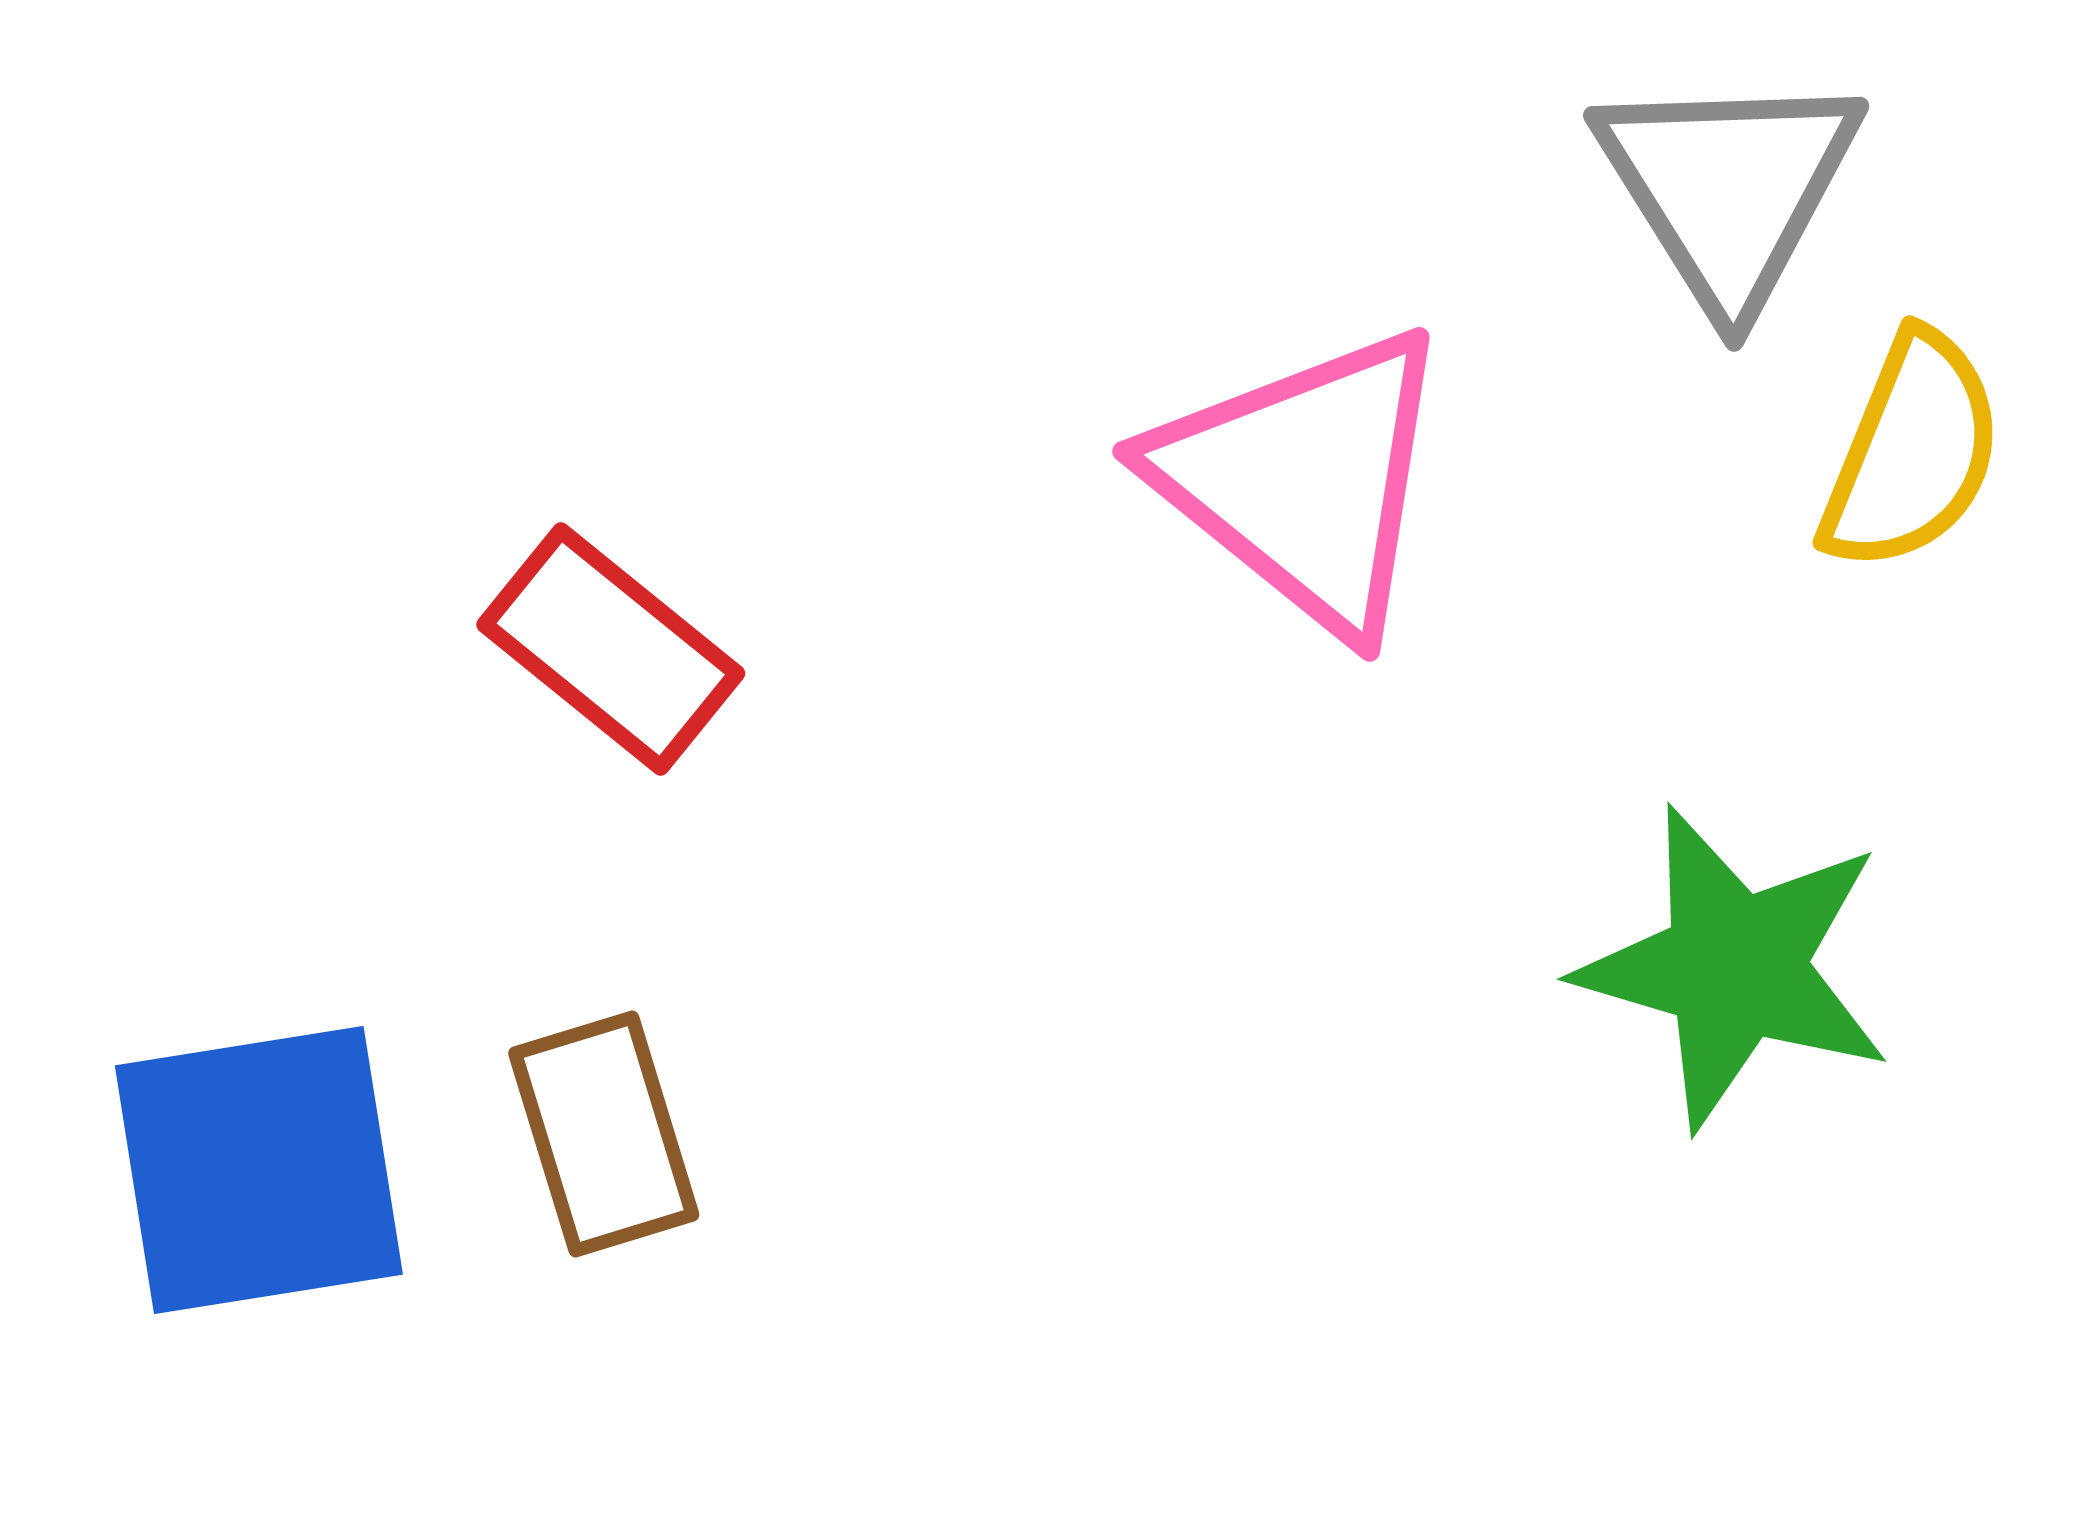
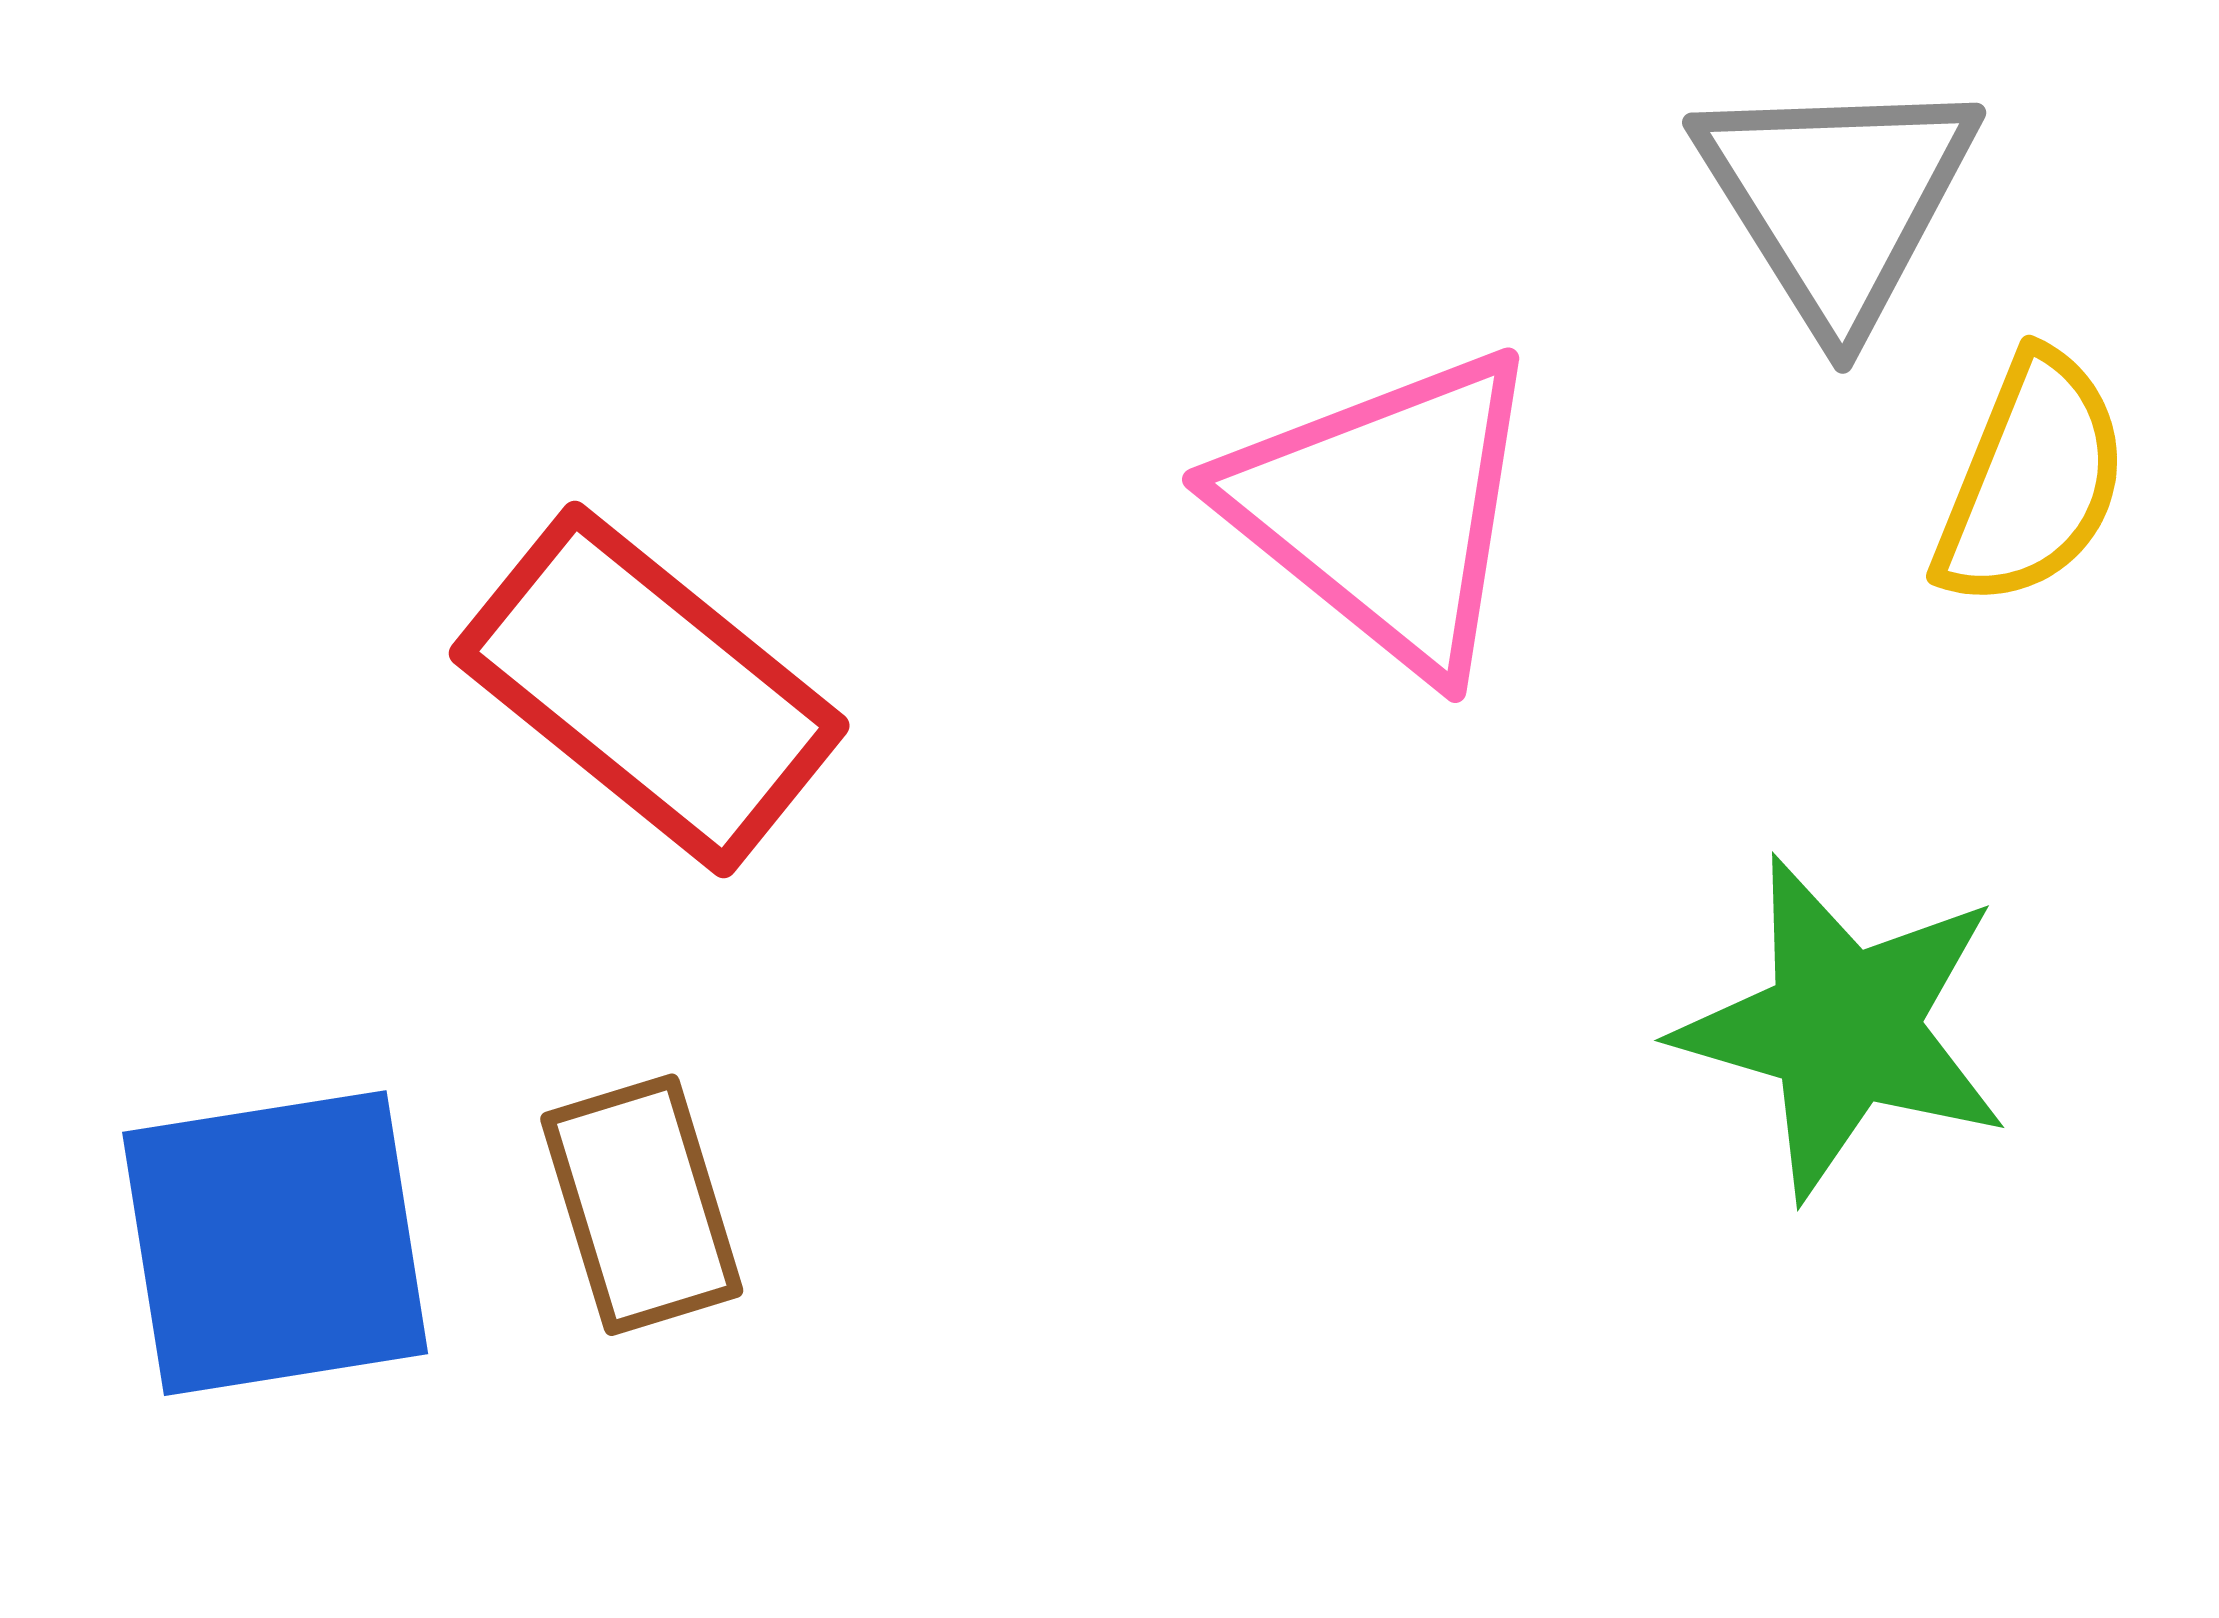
red rectangle: (611, 649) -> (649, 689), size x1.4

